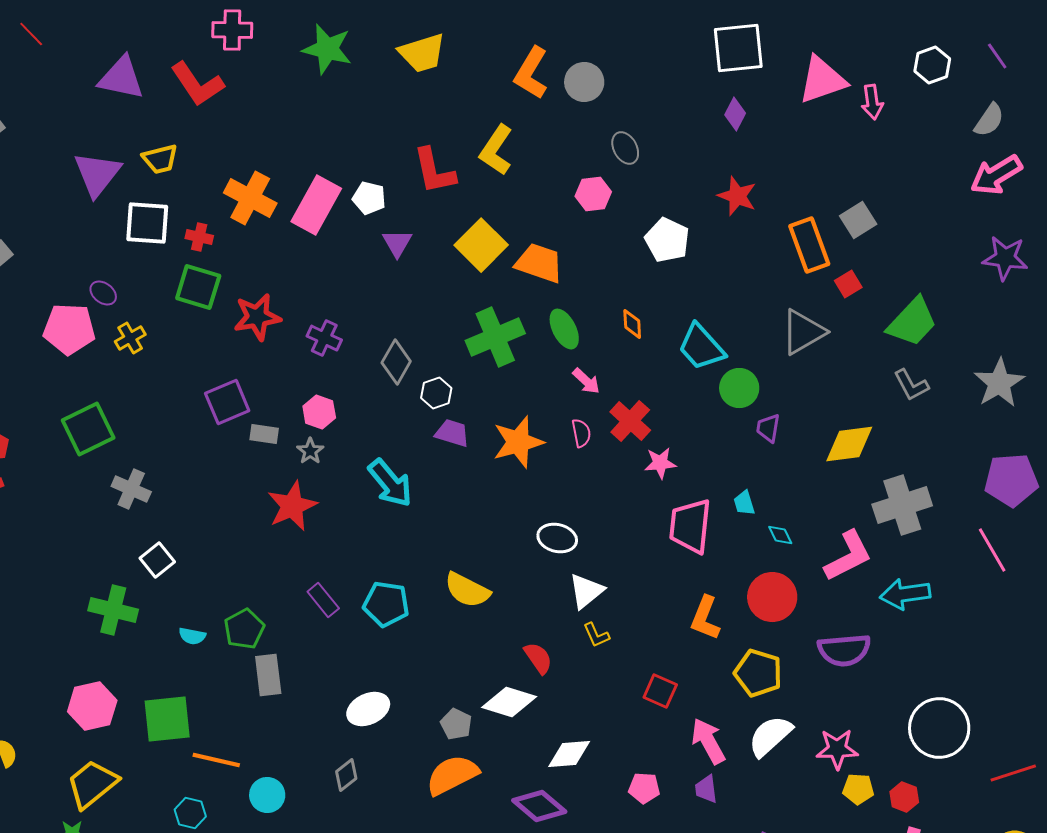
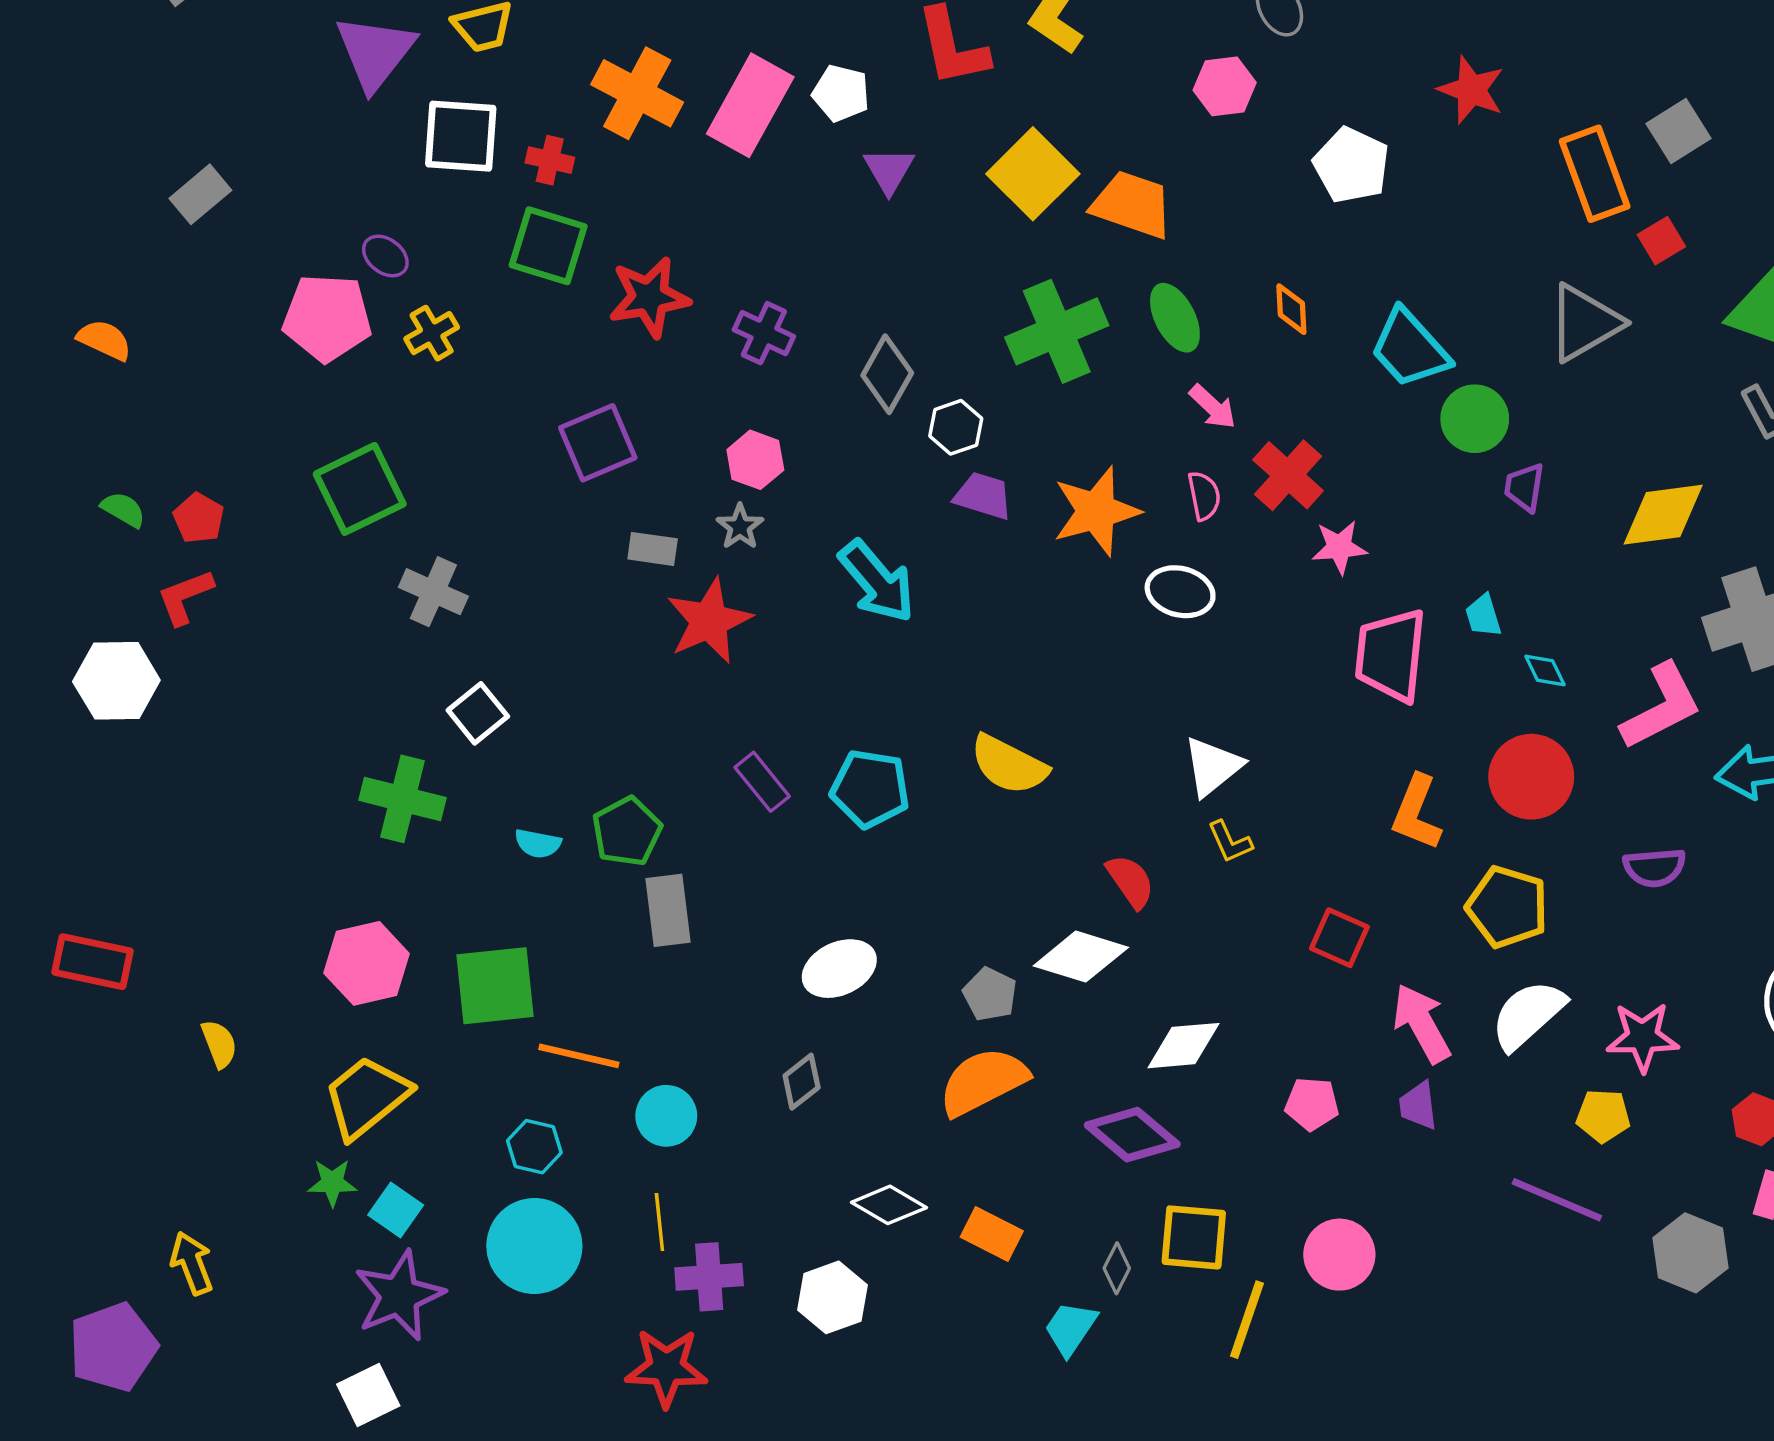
gray rectangle: (264, 434) -> (653, 549), moved
white ellipse: (557, 538) -> (1180, 592), moved
purple semicircle: (844, 650) -> (1655, 867), size x0.7
yellow pentagon: (858, 789) -> (1603, 1116), moved

